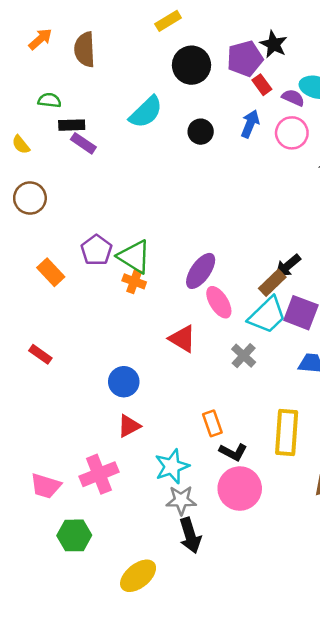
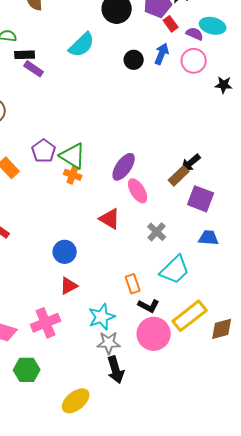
black circle: (201, 132) -> (134, 60), moved
cyan trapezoid: (267, 315) -> (175, 270), moved
yellow rectangle: (287, 432) -> (190, 316), moved, turned 48

